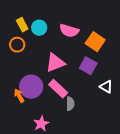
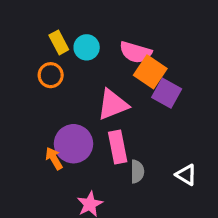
orange square: (95, 42) -> (150, 72), moved
purple square: (88, 66) -> (167, 93), moved
white triangle: (106, 87) -> (186, 175), moved
pink rectangle: (58, 89) -> (118, 147), turned 36

